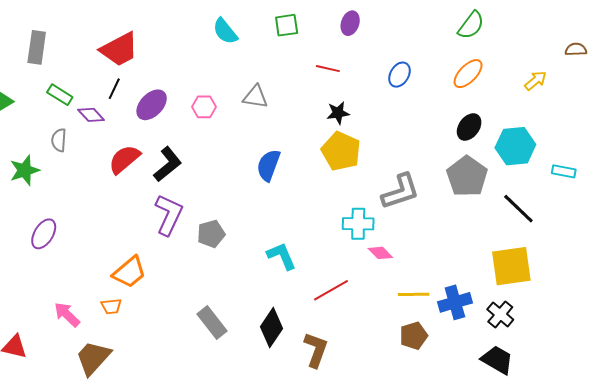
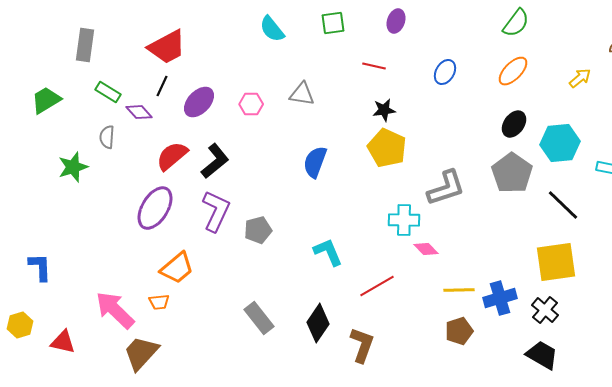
purple ellipse: (44, 234) -> (155, 208), moved, size x1.4
pink arrow: (67, 314) -> (115, 310), size x1.5

